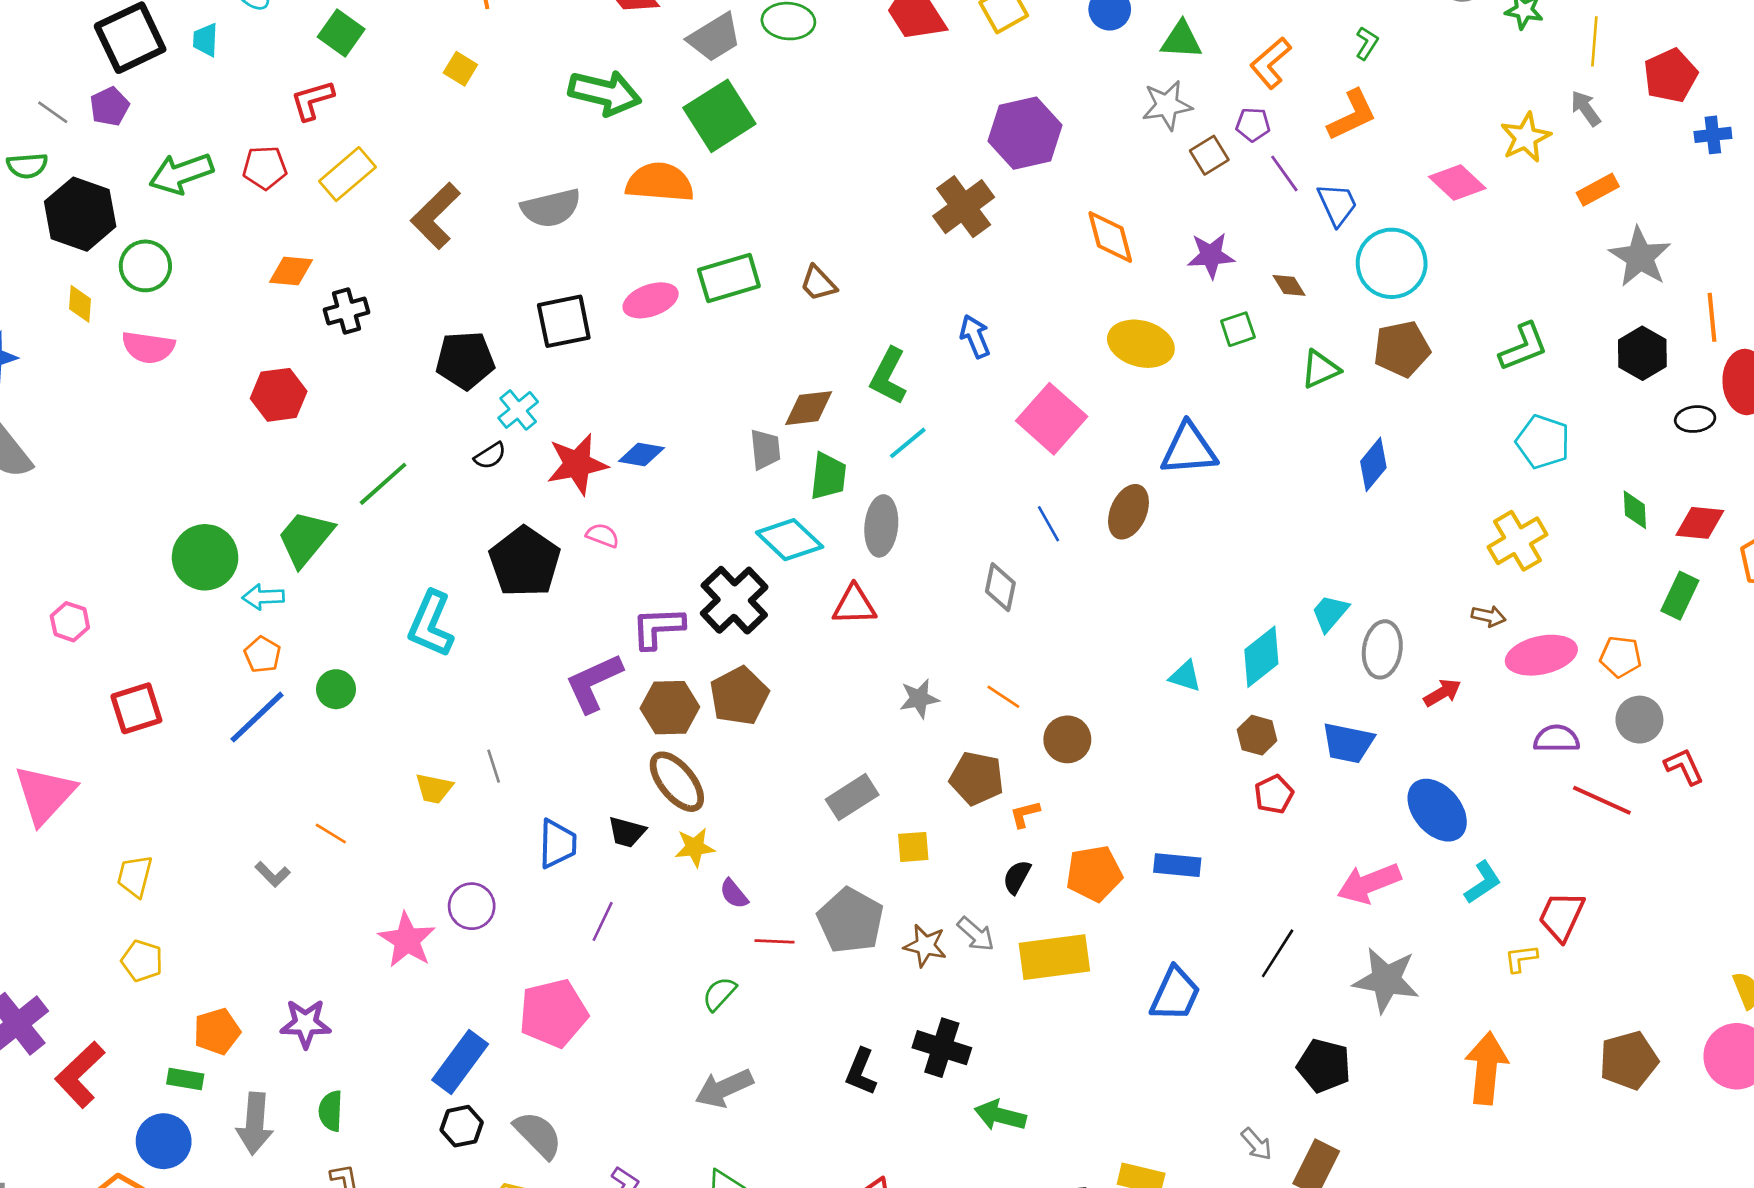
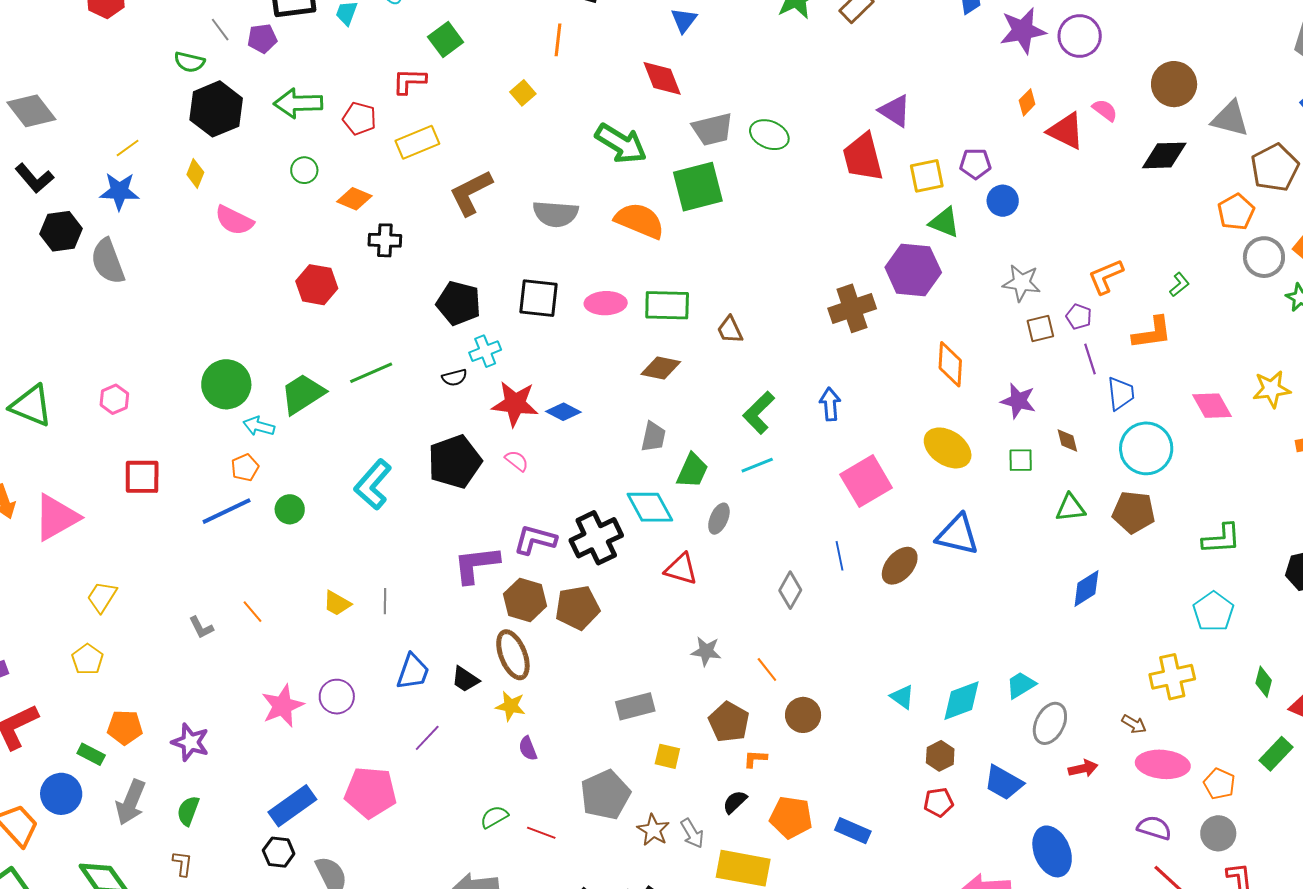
green triangle: (1181, 40) -> (944, 222), moved
green circle: (145, 266) -> (304, 170), moved, size x0.7
brown diamond: (809, 408) -> (661, 368), moved
gray ellipse: (881, 526) -> (719, 519), size x0.7
red line: (774, 941) -> (541, 833), moved

